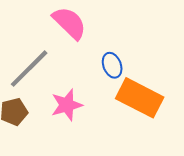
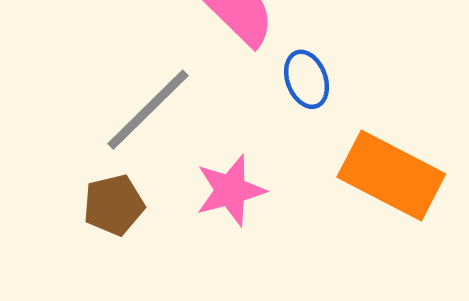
blue ellipse: (112, 65) -> (307, 79), moved

